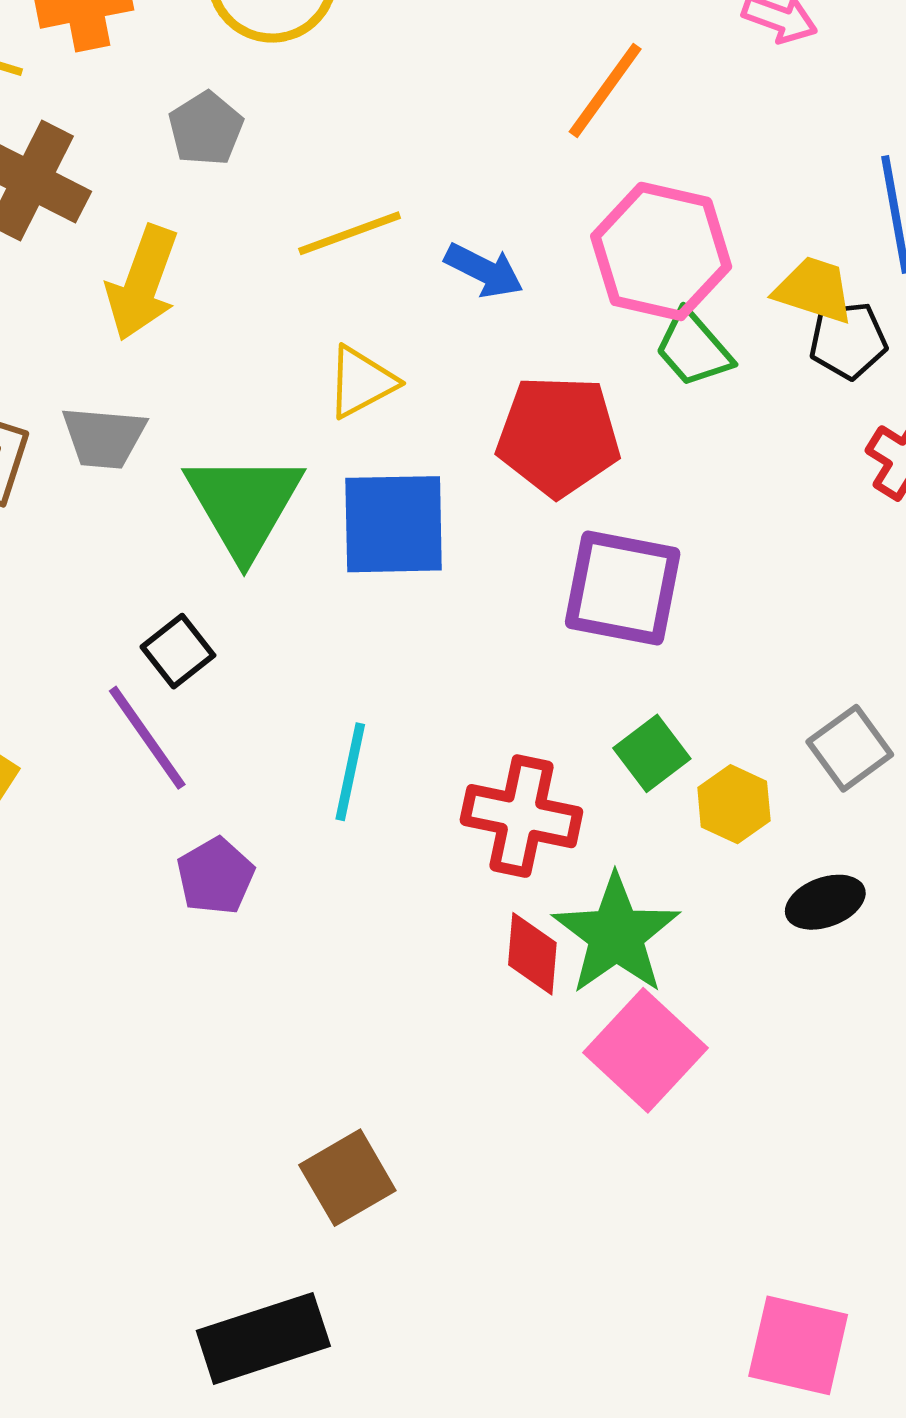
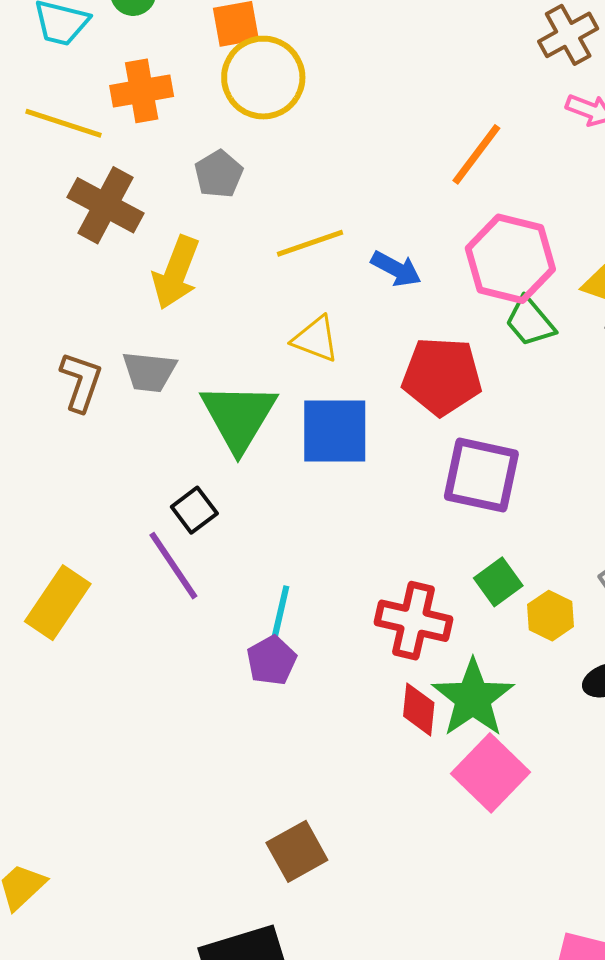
yellow triangle: (361, 382) -> (316, 339), turned 48
cyan line: (350, 772) -> (279, 617), moved
purple pentagon: (216, 876) -> (271, 660), moved

